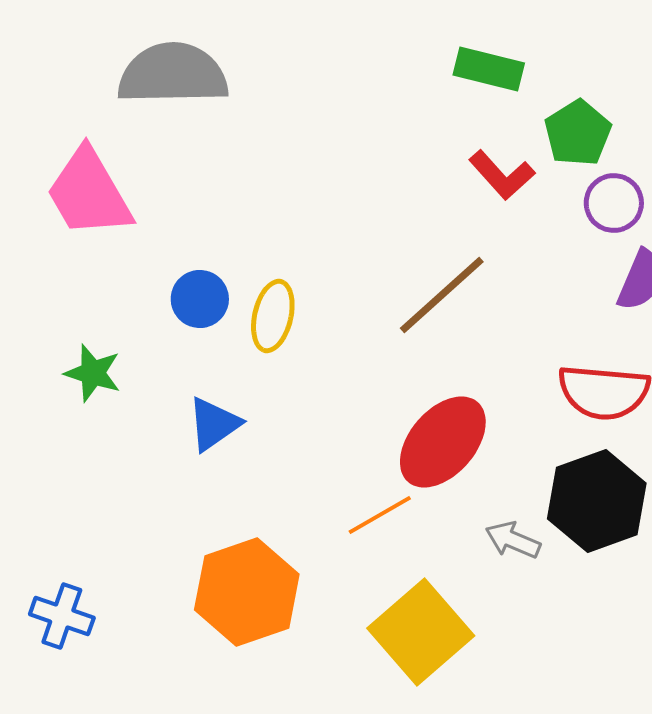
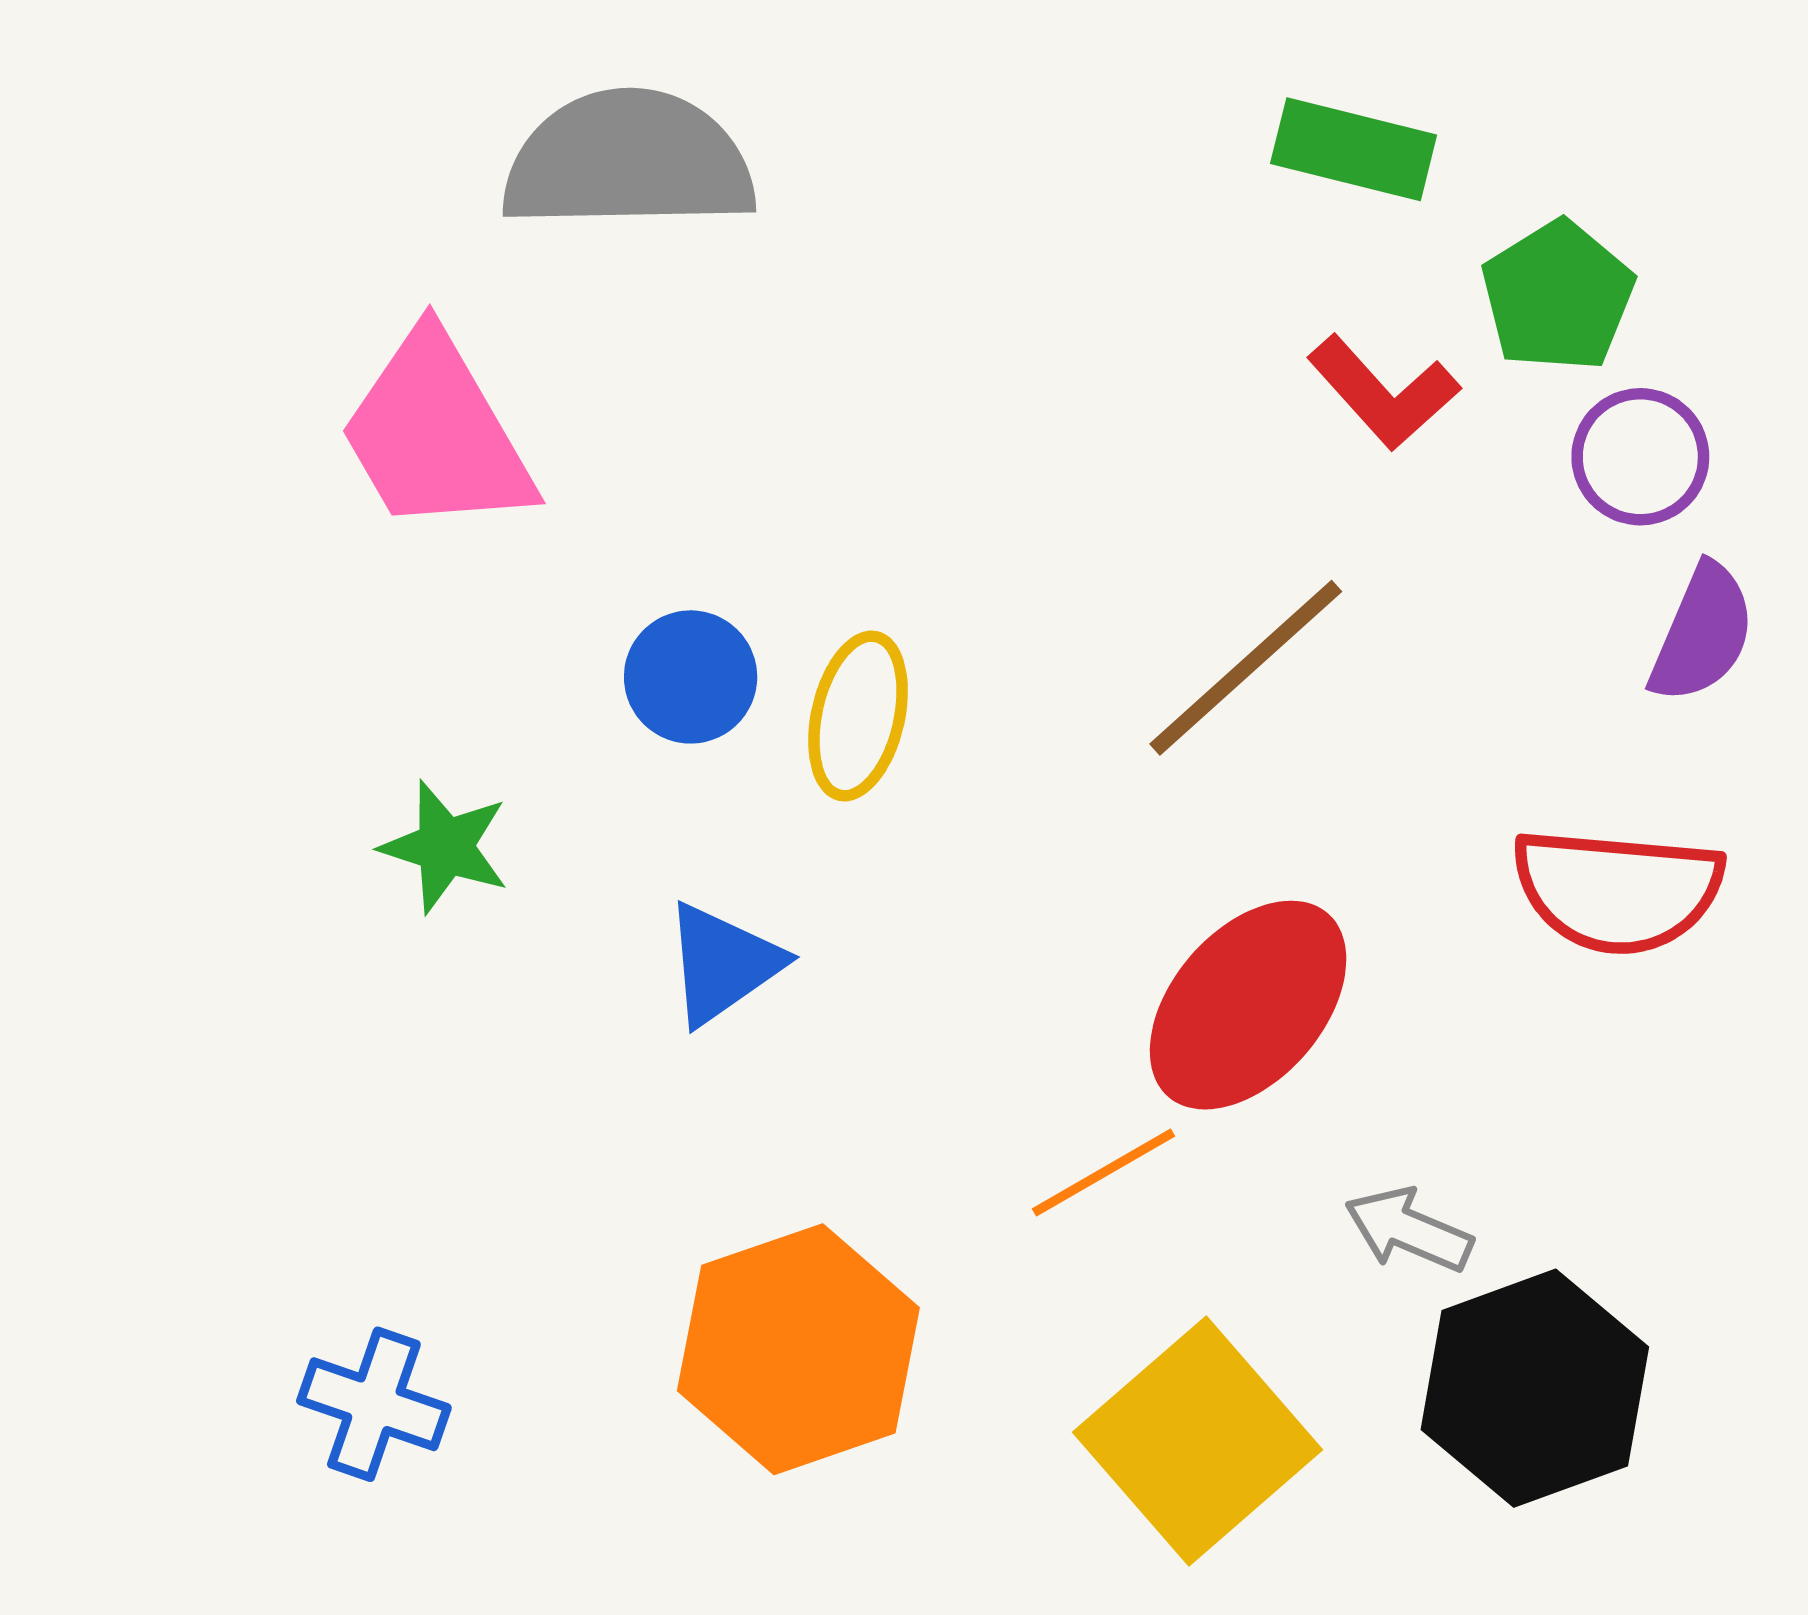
black hexagon: (597, 501) -> (1535, 1388), moved

